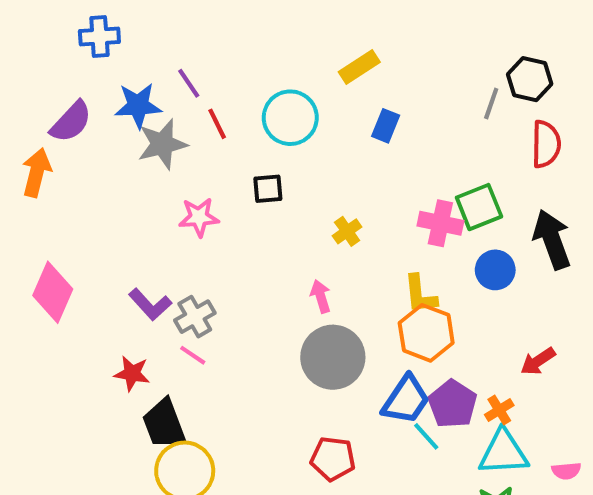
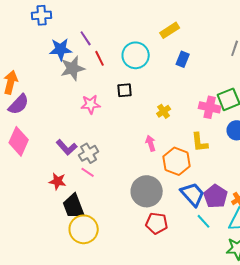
purple semicircle: (71, 122) -> (19, 104), moved
orange hexagon: (426, 333) -> (177, 161), moved
gray circle: (333, 357) -> (147, 191), moved
blue trapezoid: (406, 400) -> (193, 194), turned -76
cyan line: (426, 436) -> (204, 221), moved

